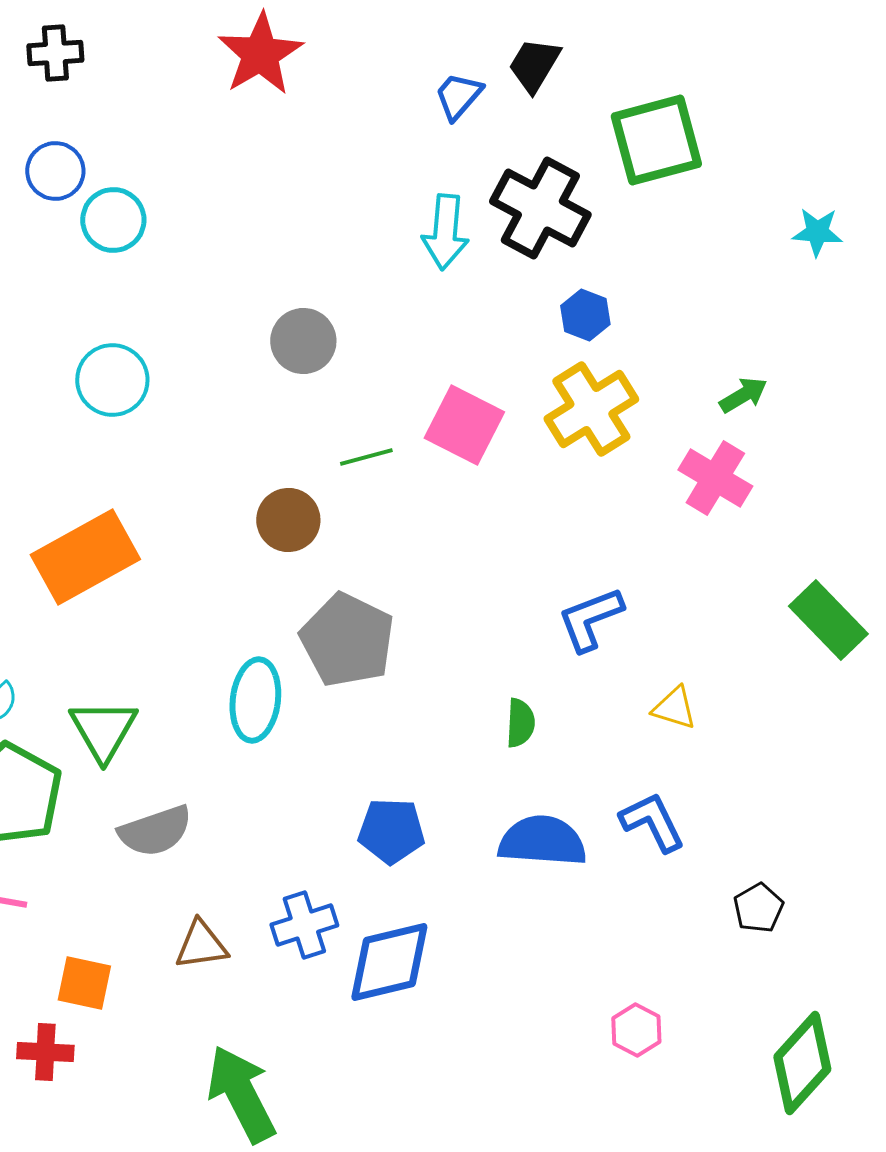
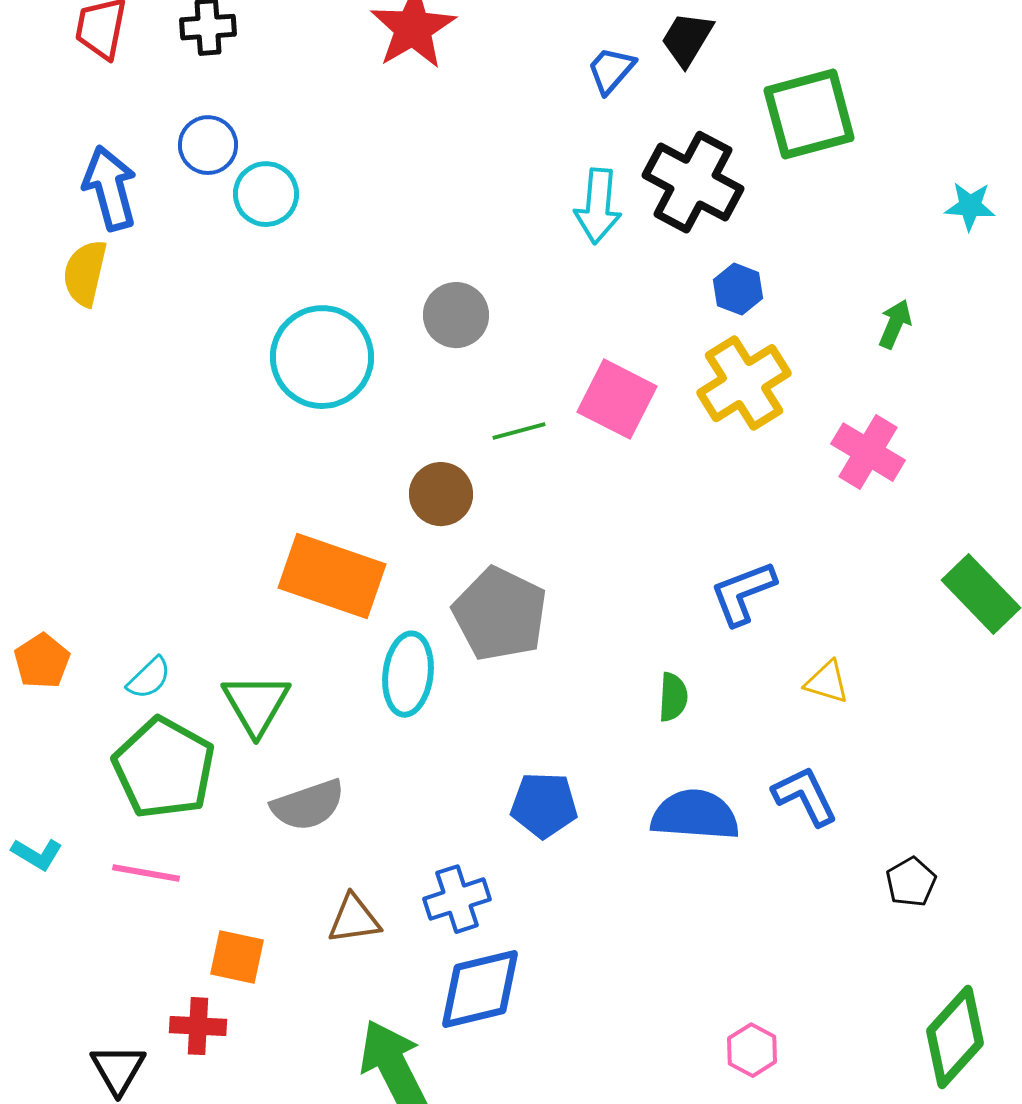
cyan circle: (112, 380) -> (322, 357), moved, size x1.4
green arrow: (743, 395) -> (895, 324), moved, turned -36
orange rectangle: (85, 557) -> (332, 576), moved, turned 48
blue diamond: (389, 962) -> (480, 989), moved
pink hexagon: (636, 1030) -> (752, 1050), moved

